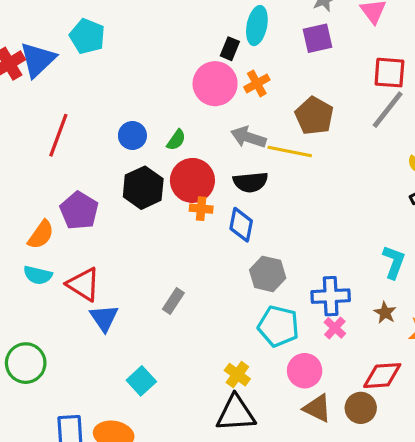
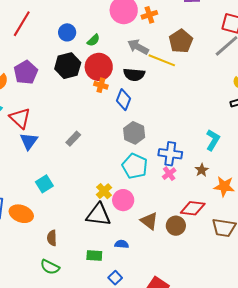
pink circle: (305, 371) -> (123, 200), moved

